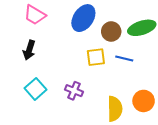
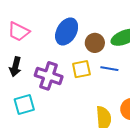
cyan square: (36, 89) -> (24, 104), turned 30
purple cross: (74, 91) -> (49, 76), moved, size x1.5

